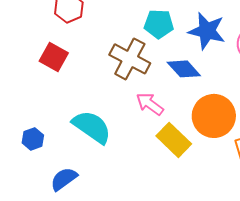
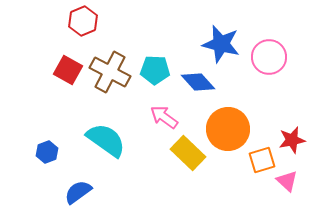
cyan pentagon: (159, 24) -> (155, 70), moved
brown cross: (130, 59) -> (110, 72), moved

